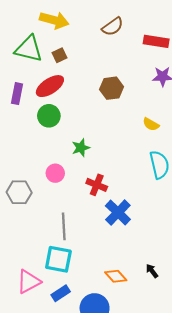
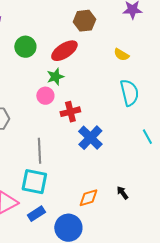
red ellipse: (50, 86) -> (64, 51), moved
pink circle: (55, 173) -> (45, 96), moved
red cross: (97, 185) -> (70, 112), turned -36
orange diamond: (116, 276) -> (88, 198), turned -65

